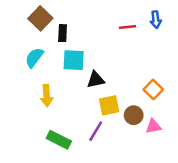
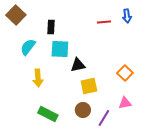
brown square: (40, 18) -> (16, 15), moved
brown circle: (134, 115) -> (83, 110), moved
purple line: (96, 131) -> (104, 118), moved

